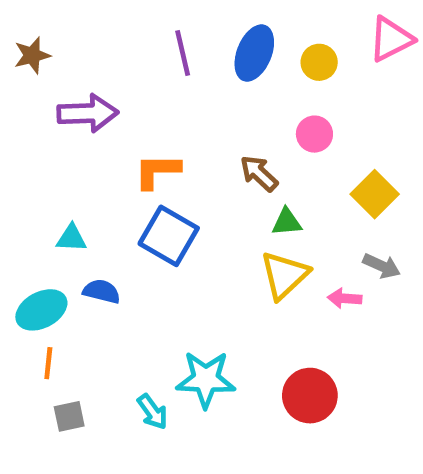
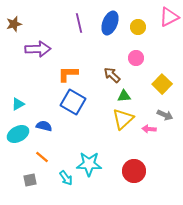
cyan triangle: (71, 238) -> (18, 104), moved, turned -32
orange line: (48, 363) -> (42, 157), moved, turned -56

